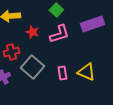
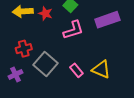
red star: (32, 32) -> (45, 13), moved
pink rectangle: (62, 73) -> (76, 70), turned -32

